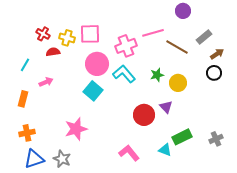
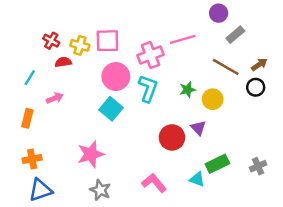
gray rectangle: (204, 37) -> (235, 35), moved
brown line: (177, 47) -> (226, 67), moved
cyan L-shape: (124, 74) -> (148, 88), turned 60
gray star: (62, 159) -> (100, 190), moved

